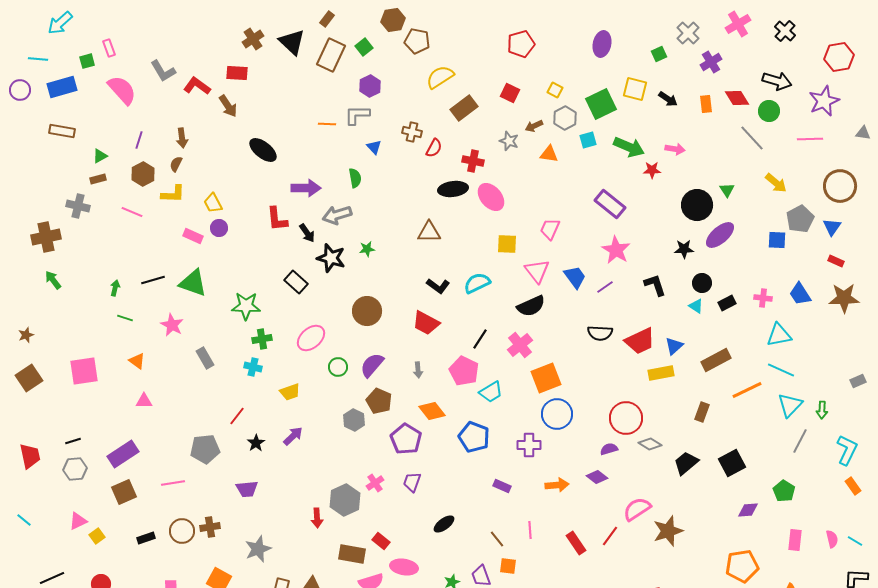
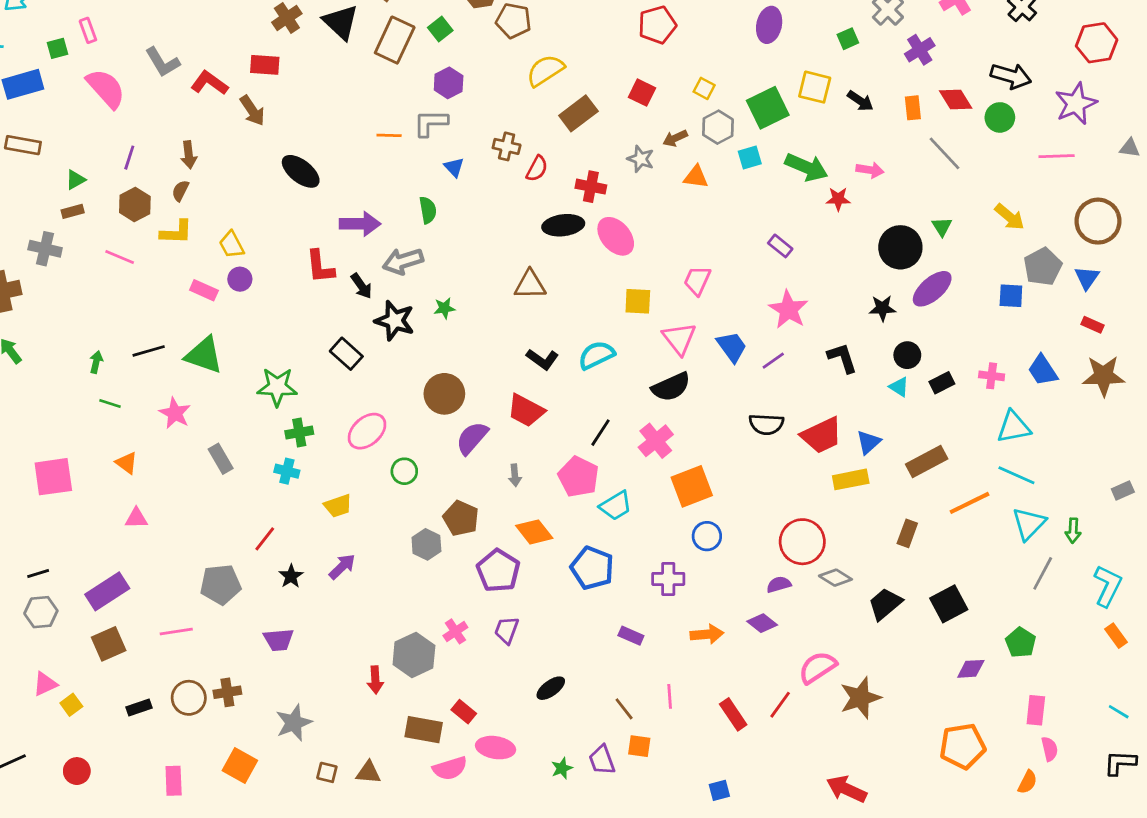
gray line: (752, 138) -> (945, 153), moved
purple rectangle: (610, 204) -> (780, 246), size x0.6
purple semicircle: (372, 365) -> (472, 438), moved
blue circle: (557, 414) -> (707, 536), size x0.7
pink semicircle: (832, 539) -> (1050, 749), moved

